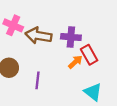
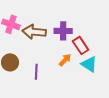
orange arrow: (75, 62) -> (65, 60), moved
cyan triangle: (93, 92) -> (89, 64), moved

